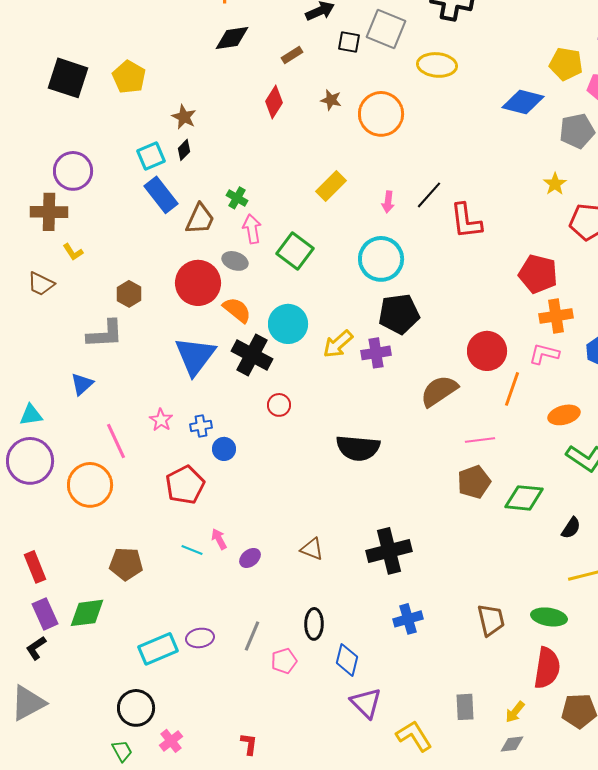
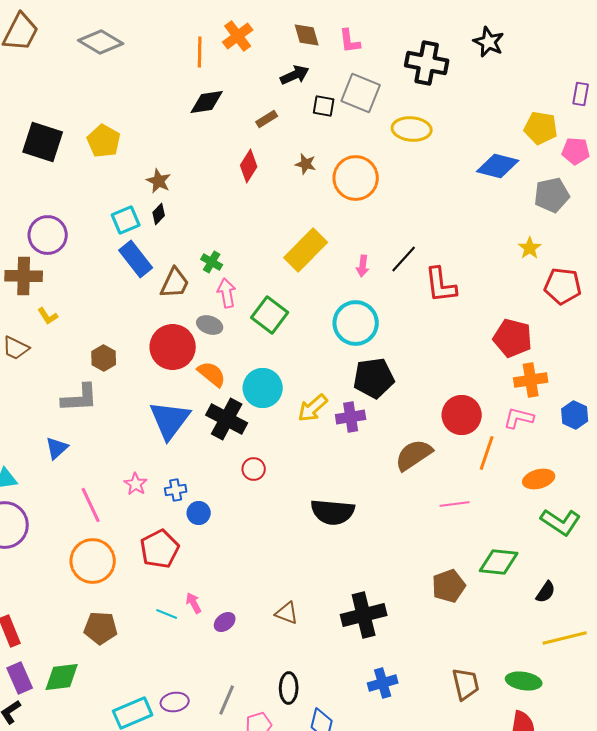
yellow rectangle: (331, 186) -> (306, 250), size x1.4
brown pentagon: (474, 482) -> (449, 586), moved
orange circle: (90, 485) -> (93, 561), moved

